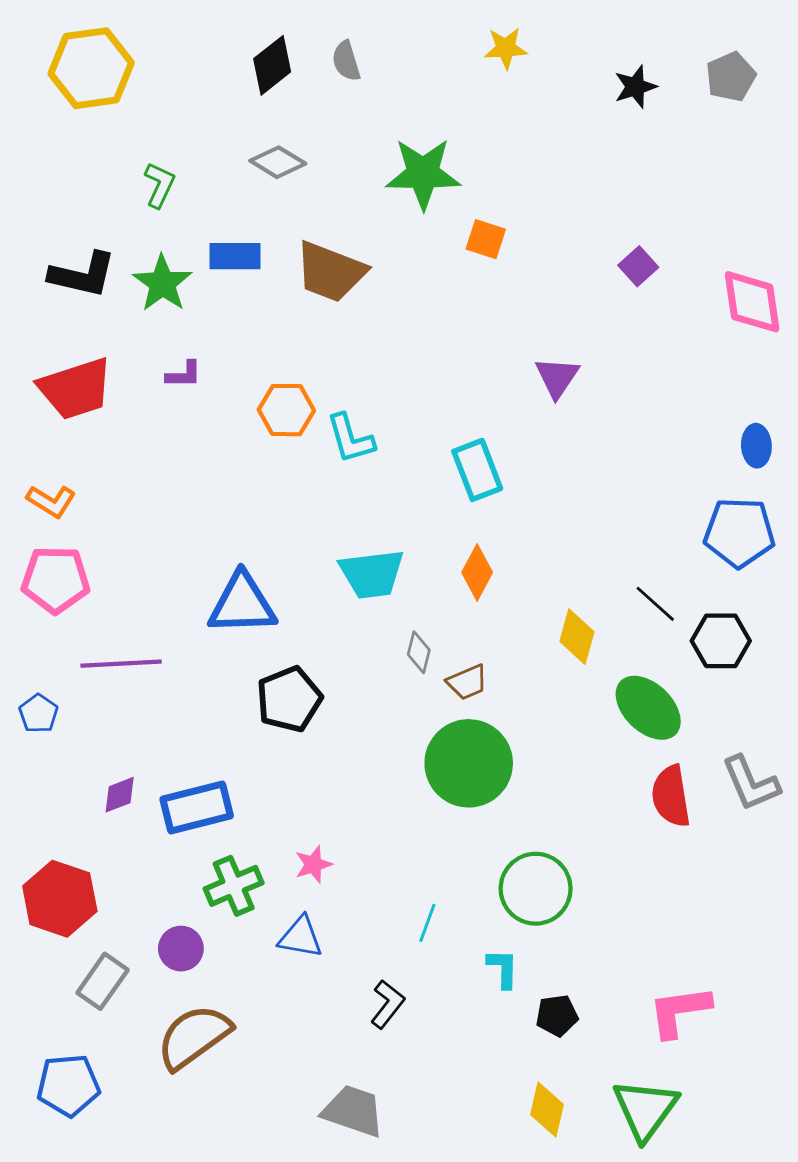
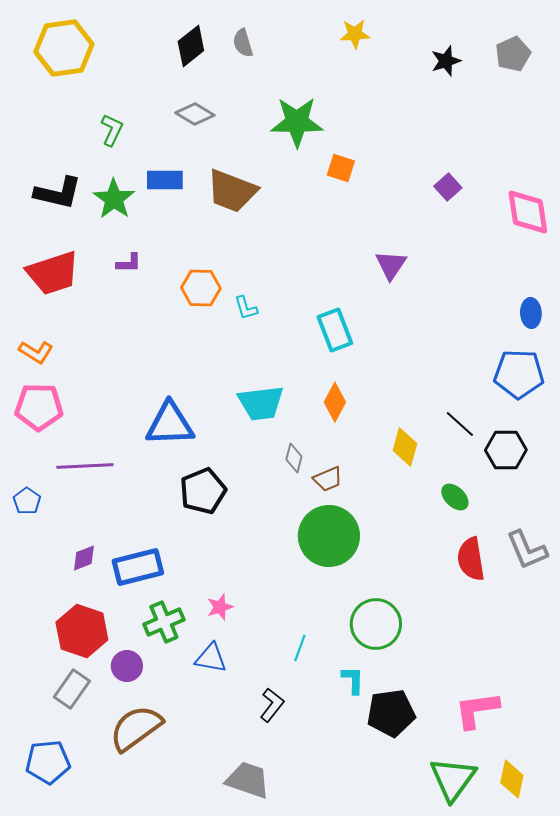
cyan L-shape: (350, 439) -> (246, 308), size x0.7
green ellipse: (648, 708) -> (455, 497), size x0.6
red hexagon: (60, 899) -> (82, 631), moved
black pentagon: (557, 1015) -> (391, 713), size x1.6
yellow diamond: (547, 1109) -> (512, 779), moved

